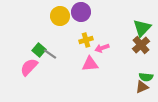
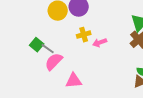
pink triangle: (90, 64) -> (74, 81), moved
pink semicircle: (29, 67) -> (54, 62), moved

